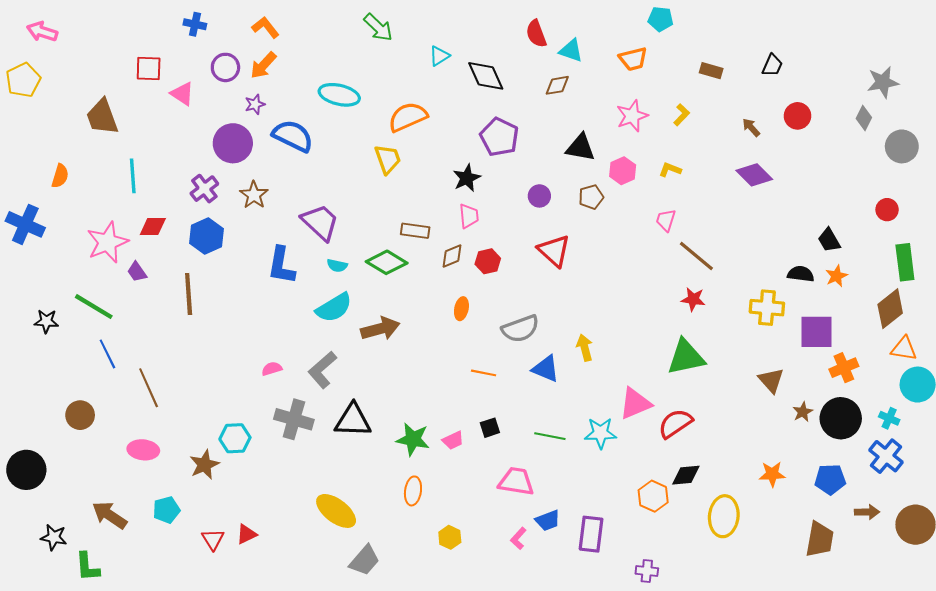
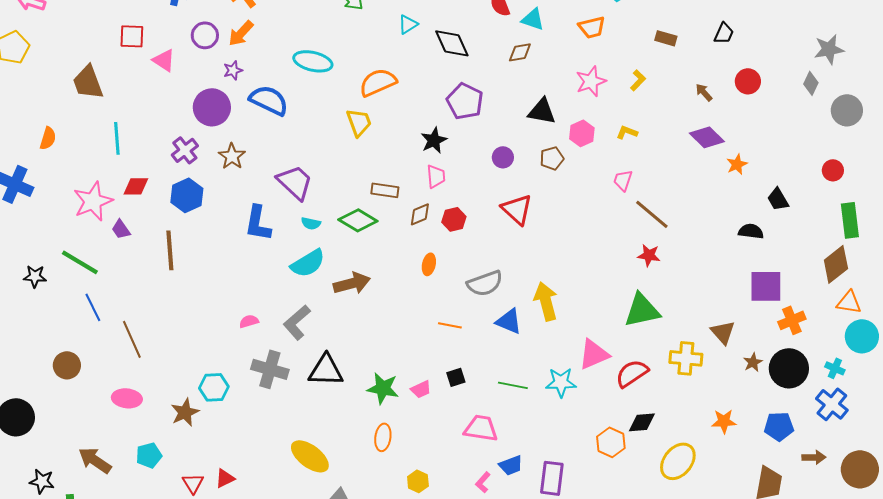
orange star: (836, 276) -> (737, 164), moved
yellow cross: (767, 308) -> (686, 358), moved
yellow arrow: (585, 348) -> (546, 301), size x1.5
yellow ellipse: (724, 516) -> (678, 461), turned 33

